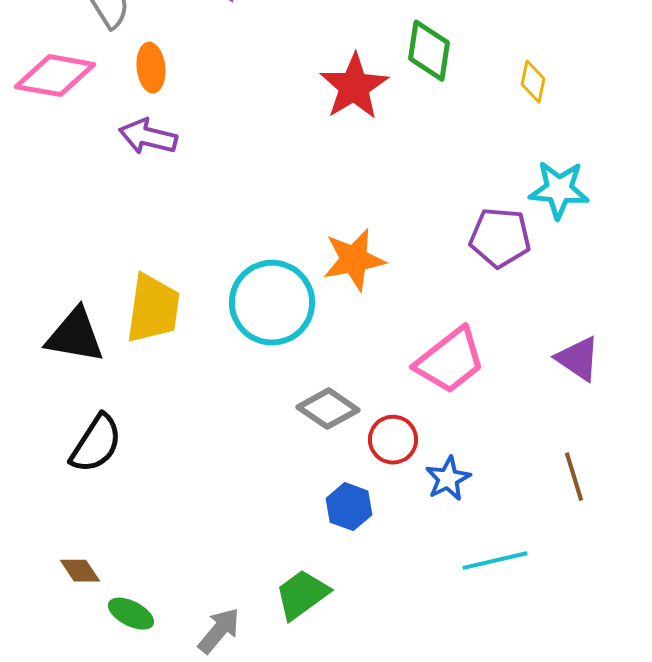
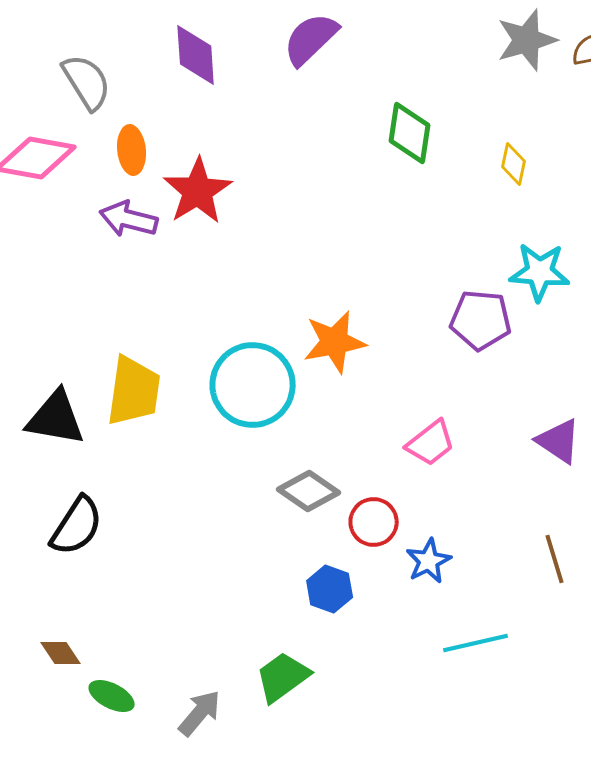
red star: (354, 87) -> (198, 191), moved
pink trapezoid: (450, 361) -> (431, 443), size x0.7

